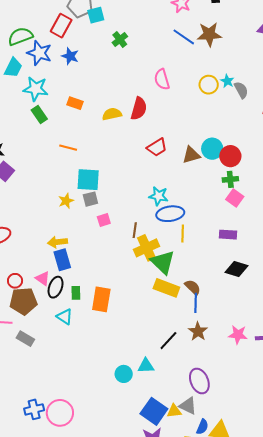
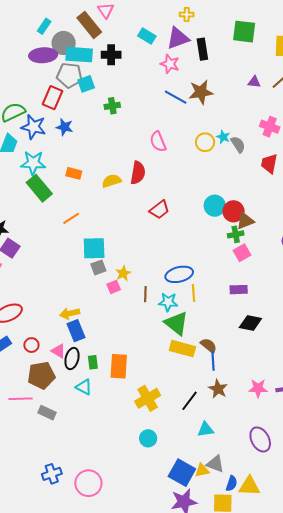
green cross: (120, 40) -> (112, 106), turned 35
green rectangle: (39, 114) -> (39, 188), size x1.5
orange line: (68, 148) -> (71, 218), turned -42
brown triangle: (191, 155) -> (245, 221), moved
cyan star: (158, 196) -> (168, 302), moved
pink square: (235, 198) -> (242, 253), turned 30
yellow star: (66, 201) -> (123, 273), moved
yellow cross: (147, 248) -> (148, 398), moved
red circle: (15, 281) -> (31, 345), moved
cyan triangle: (146, 366) -> (205, 429), moved
purple ellipse: (199, 381) -> (260, 439), moved
blue cross: (34, 409) -> (52, 474), moved

